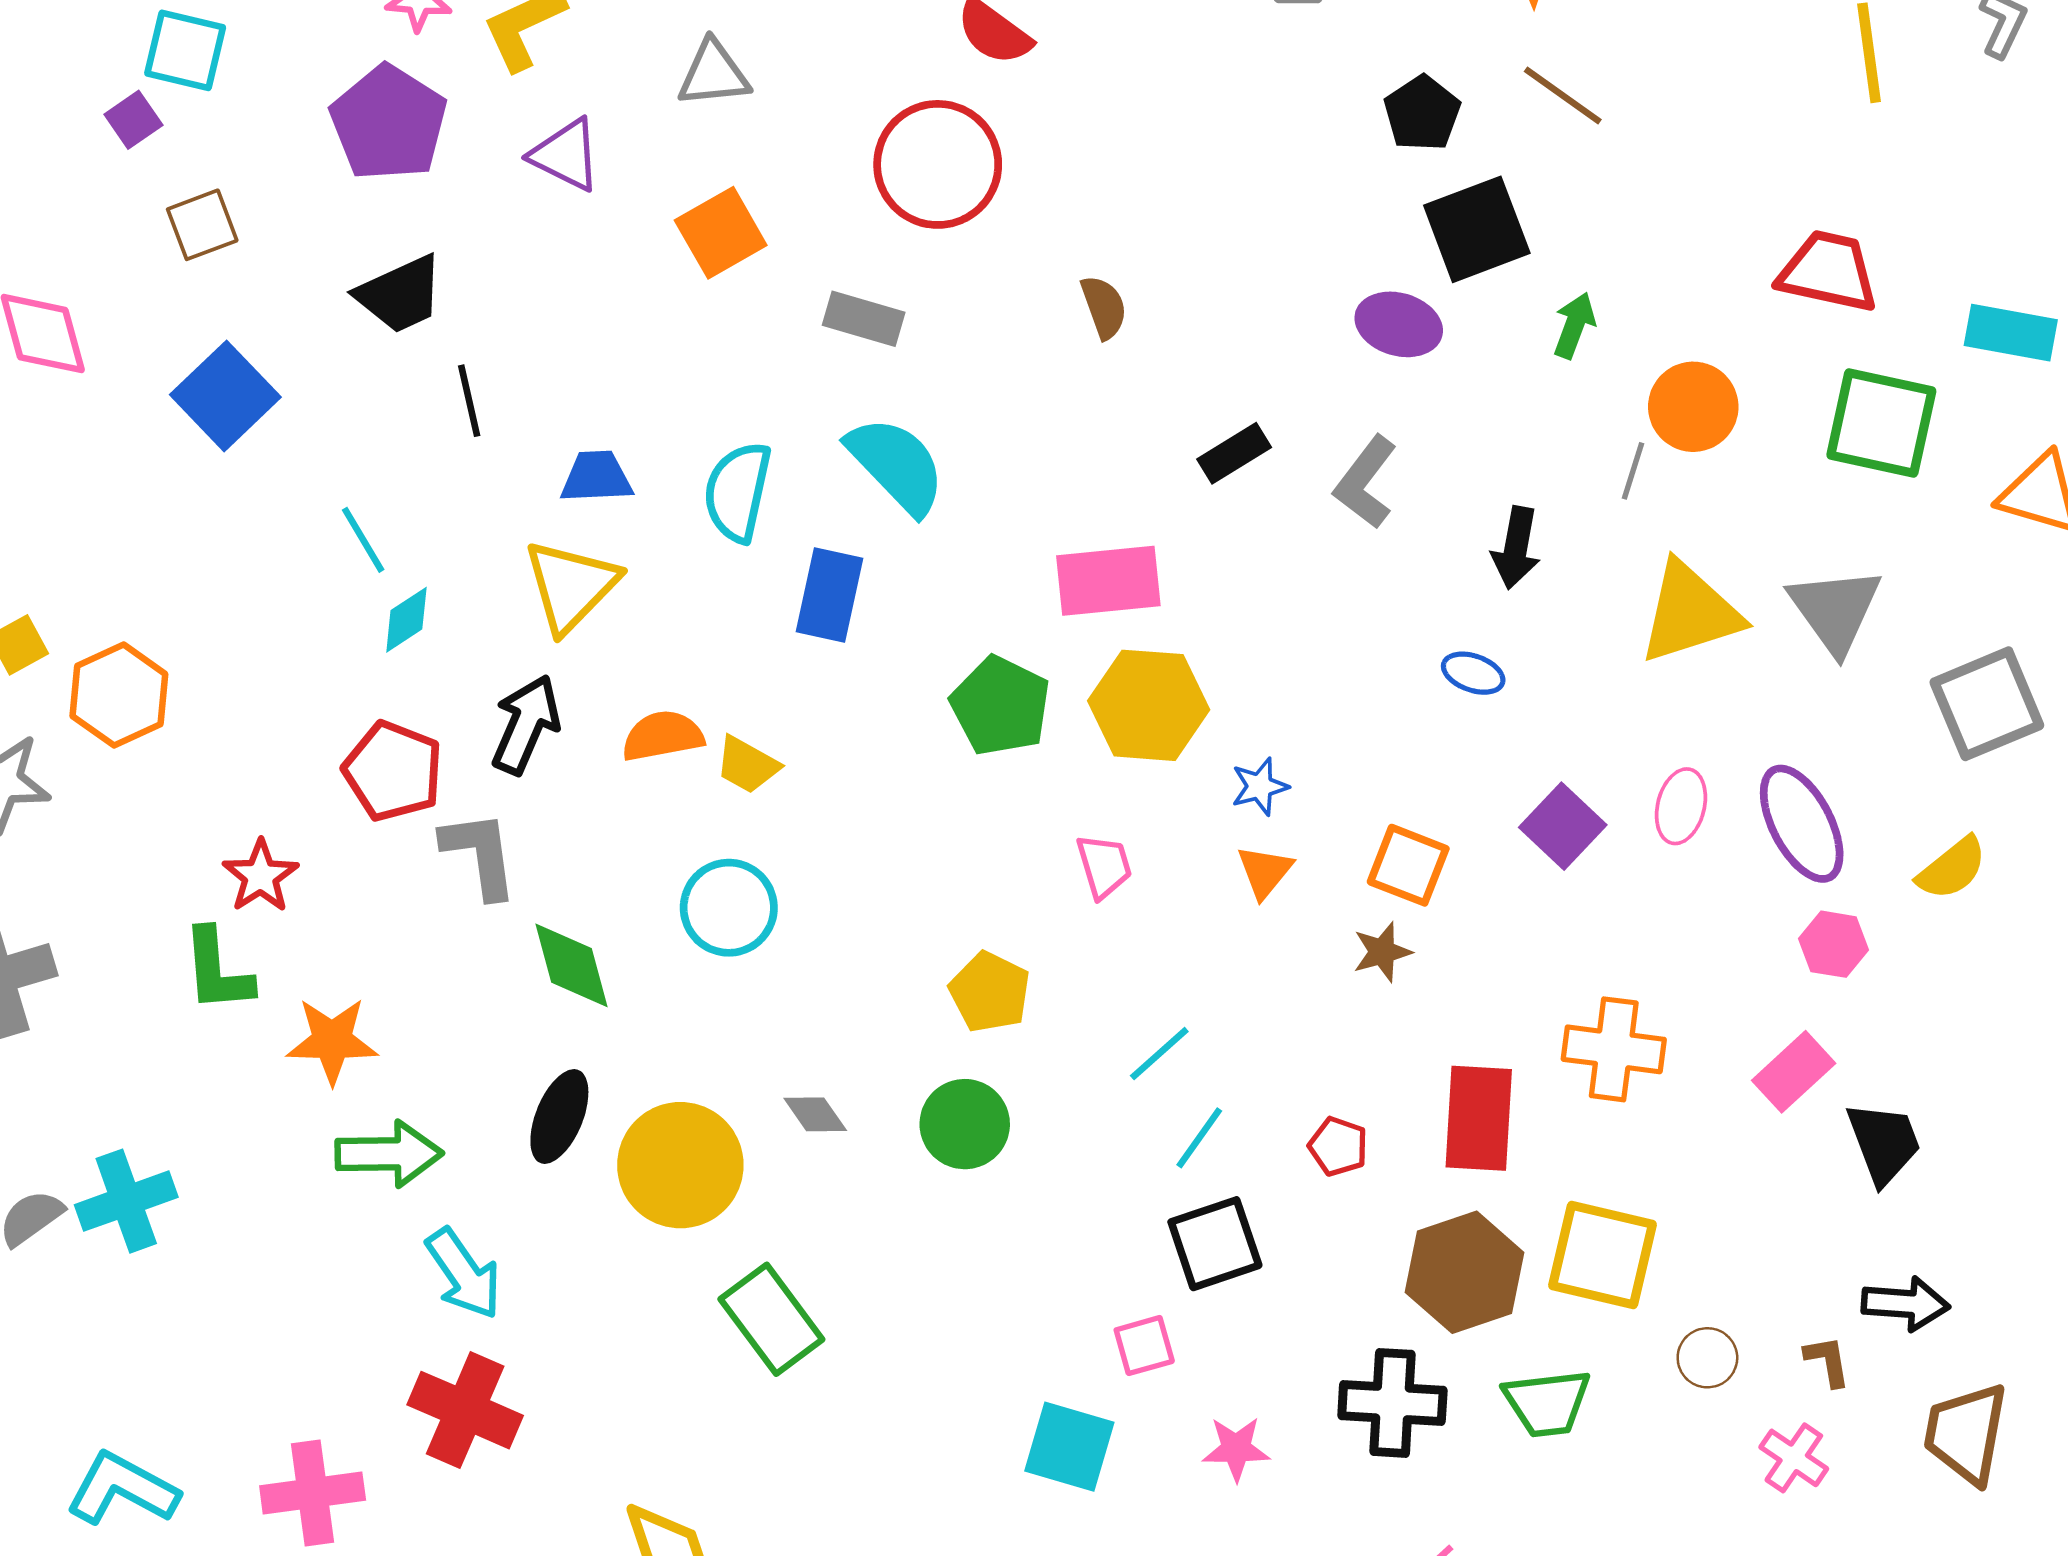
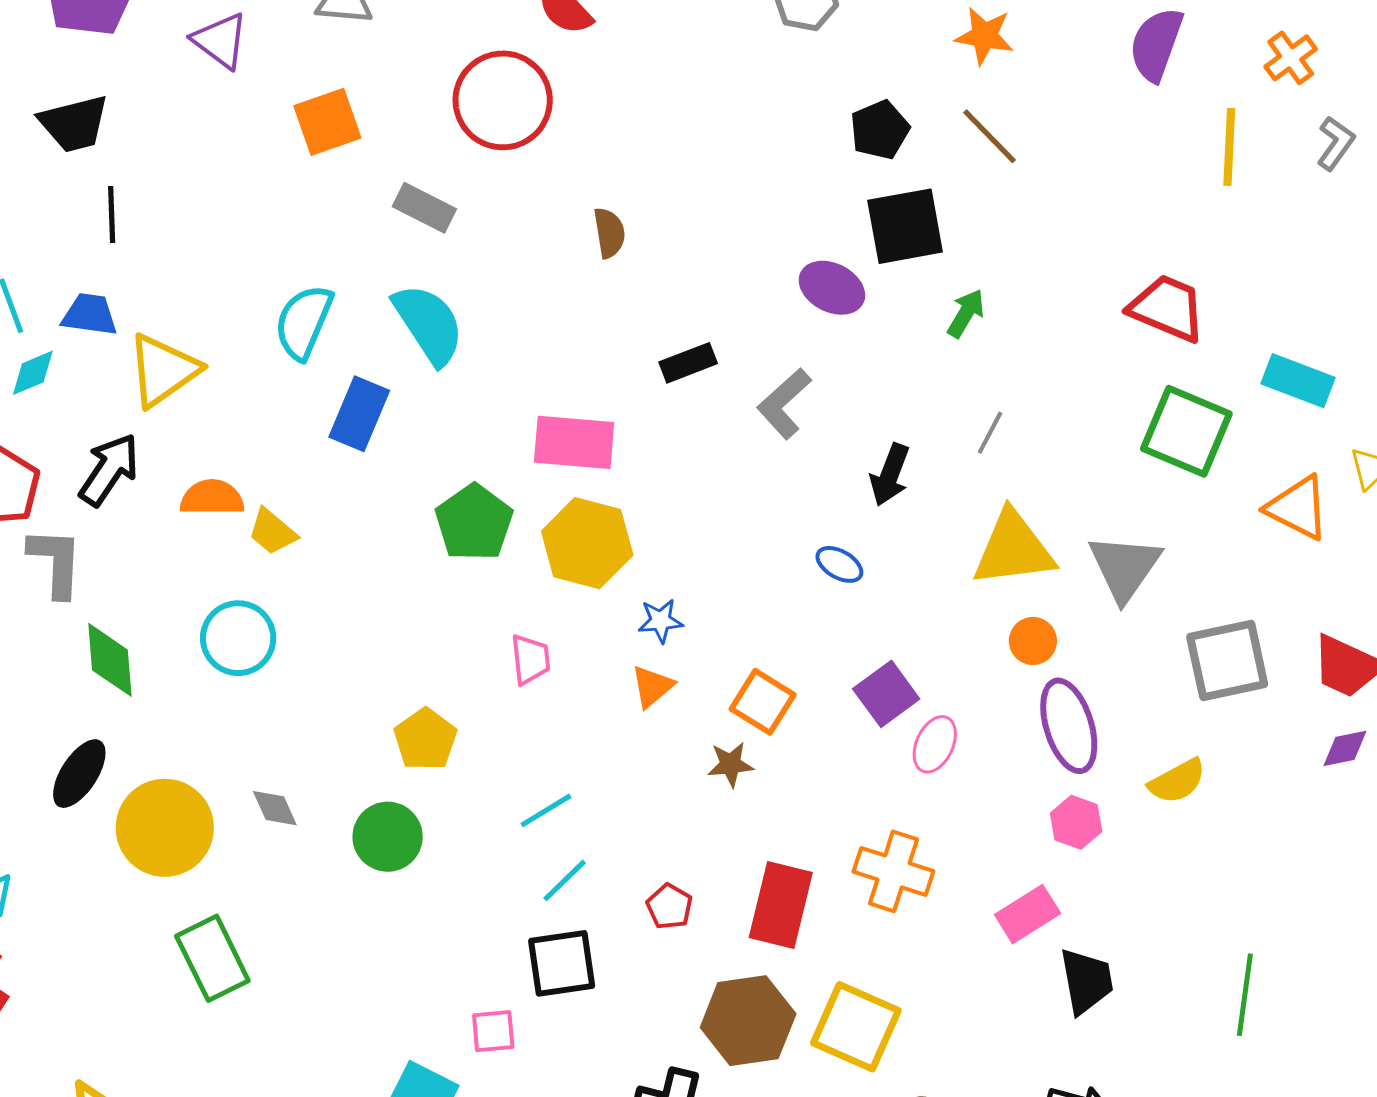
orange circle: (1693, 407) -> (1033, 641), moved, size x0.7
blue trapezoid: (596, 477) -> (90, 315), moved
pink ellipse: (1681, 806) -> (935, 744), moved

